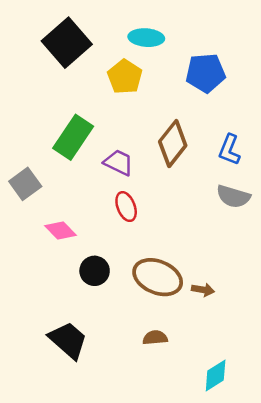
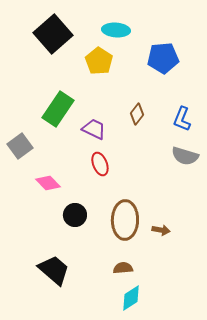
brown diamond: (173, 144) -> (137, 114), size x0.6
brown ellipse: (158, 277) -> (125, 220), turned 69
cyan diamond: (216, 375) -> (131, 298), moved

